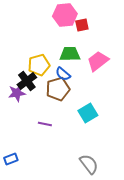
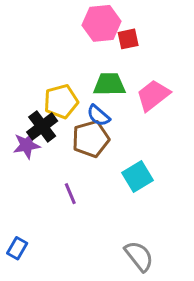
purple line: (45, 124) -> (70, 194), turned 56
blue rectangle: (11, 159) -> (17, 248), turned -40

